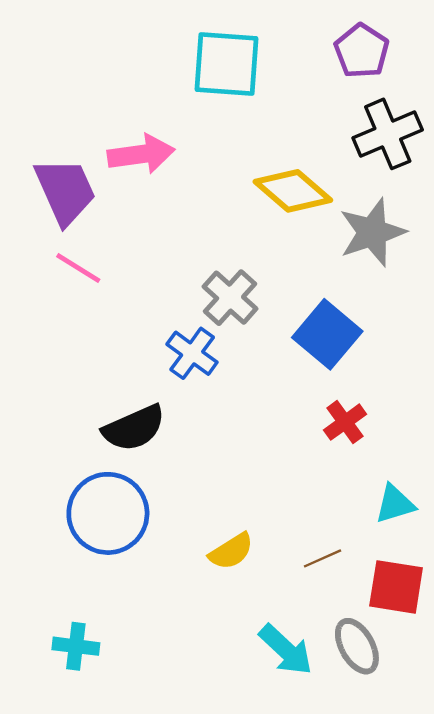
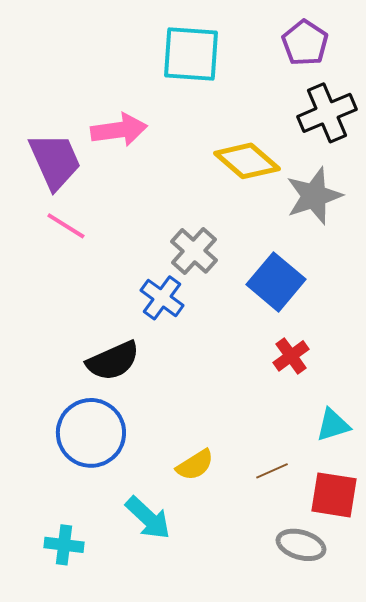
gray ellipse: (357, 646) -> (301, 545), turned -45
cyan arrow: (286, 650) -> (148, 518), moved

